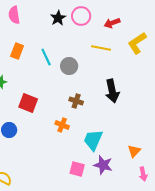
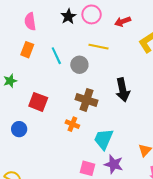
pink semicircle: (14, 15) -> (30, 22), moved
yellow line: (101, 48) -> (99, 47), moved
brown cross: (76, 101) -> (86, 100), size x1.5

